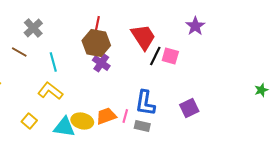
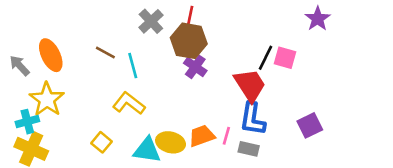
gray cross: (33, 28) -> (151, 21), moved
red trapezoid: (143, 37) -> (250, 85), moved
brown line: (19, 52) -> (105, 53), moved

